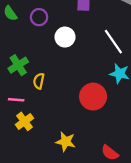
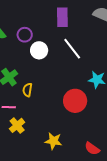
white circle: (65, 37) -> (39, 50), moved
white line: (113, 42) -> (72, 49), moved

